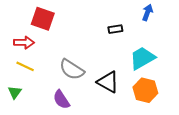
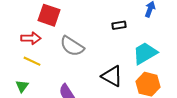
gray semicircle: (72, 69) -> (72, 46), moved

